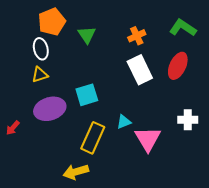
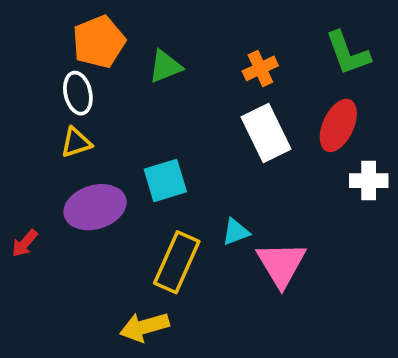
green L-shape: (183, 28) -> (348, 53), turned -144
green triangle: (87, 35) -> (165, 67), turned 42
white cross: (188, 120) -> (369, 181), moved

